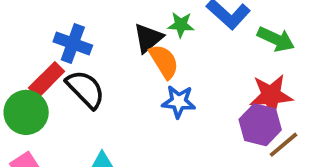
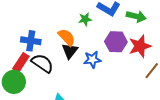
black triangle: (148, 38) -> (70, 51), moved
orange semicircle: (164, 61) -> (67, 37), moved
purple hexagon: (260, 125) -> (116, 42), moved

